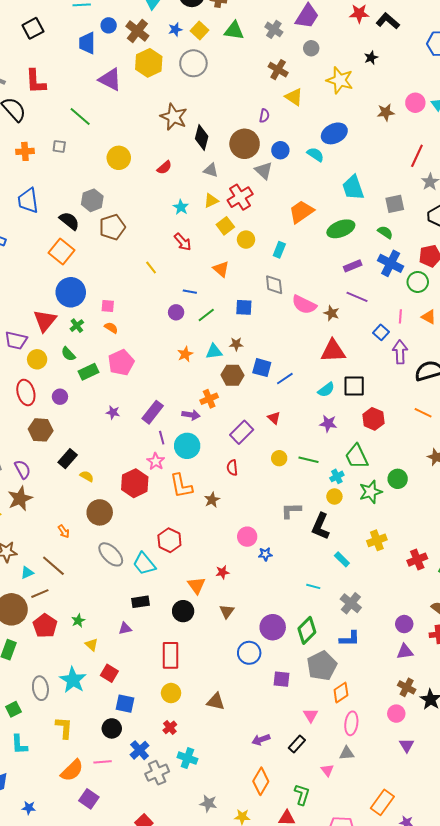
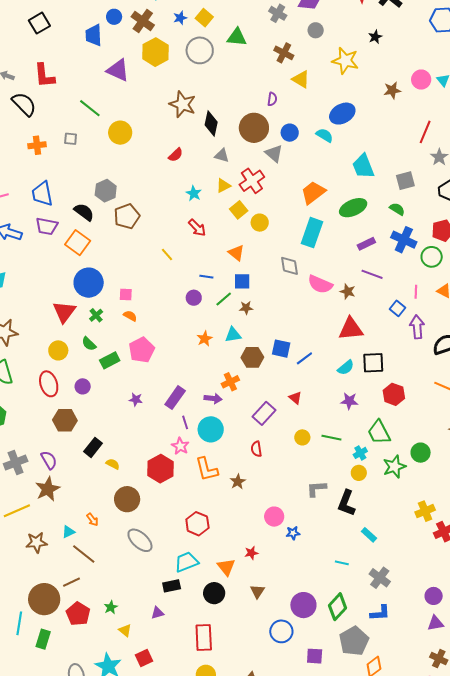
green triangle: (234, 31) -> (237, 37), moved
yellow circle: (119, 158) -> (120, 133), moved
cyan rectangle: (279, 250) -> (312, 233), moved, size x1.8
blue square: (244, 307) -> (242, 281), moved
purple trapezoid: (16, 340) -> (47, 226), moved
brown star: (236, 344) -> (246, 308), moved
yellow cross: (377, 540) -> (425, 511), moved
cyan trapezoid: (144, 564) -> (186, 562), moved, turned 110
cyan triangle: (27, 573) -> (68, 532), moved
red square: (109, 673) -> (144, 658), turned 36

